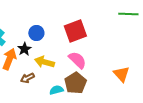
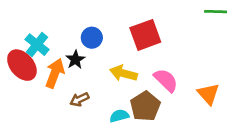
pink semicircle: (77, 60) -> (166, 80), moved
yellow arrow: (44, 62) -> (123, 73), moved

